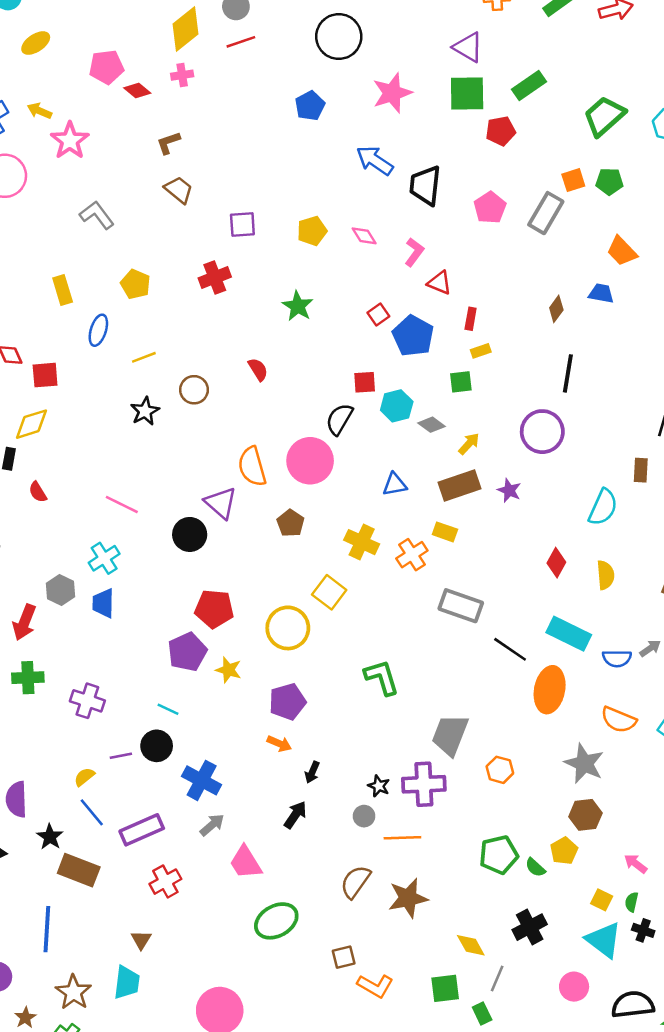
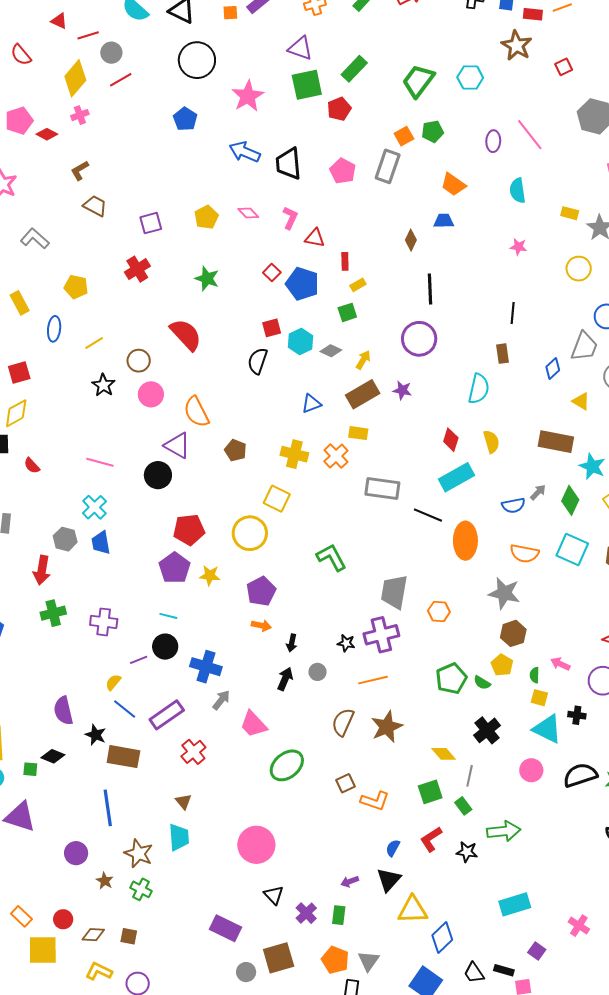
red semicircle: (258, 369) -> (186, 335), size x1.8
pink circle: (310, 461) -> (151, 394), moved, size x0.7
cyan rectangle: (569, 634) -> (457, 477), moved, turned -44
gray circle: (364, 816) -> (317, 672), moved
green semicircle: (632, 902) -> (535, 675), moved

